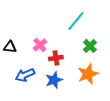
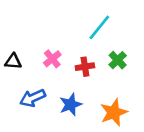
red cross: (56, 58) -> (85, 67), moved
orange star: (88, 74) -> (114, 112), moved

